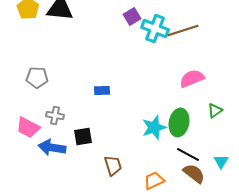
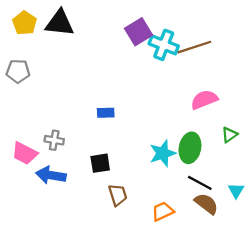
purple square: (132, 16) -> (139, 32), size x1.4
gray pentagon: (37, 78) -> (18, 71), moved
black square: (83, 136) -> (100, 163), moved

